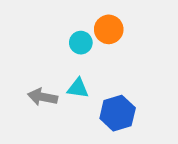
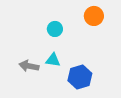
orange circle: (109, 29) -> (94, 16), moved

